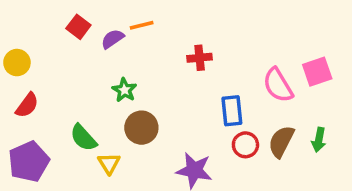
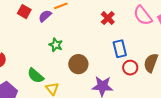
red cross: (200, 58) -> (108, 18), moved, turned -32
pink semicircle: (278, 85) -> (143, 16), moved
brown circle: (141, 128) -> (78, 64), moved

